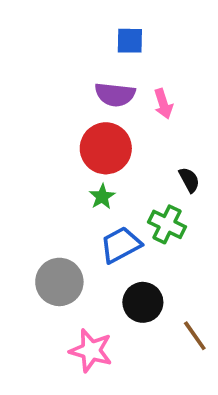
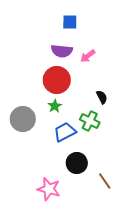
pink arrow: (163, 104) -> (88, 56), turned 70
gray circle: (59, 282) -> (23, 119), moved

